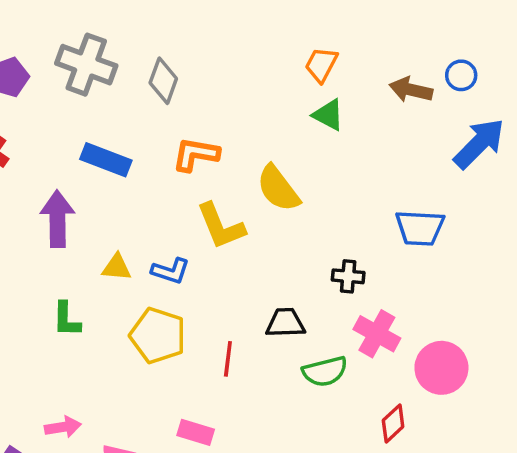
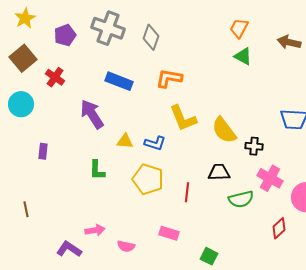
yellow semicircle: (278, 188) -> (224, 130), moved
purple arrow: (57, 219) -> (92, 114), turned -32

